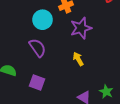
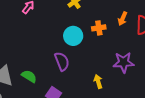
purple star: (81, 28) -> (124, 62), moved

